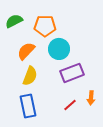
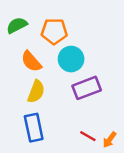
orange semicircle: (26, 51) -> (31, 61), turned -84
orange arrow: (91, 98) -> (110, 140), moved, turned 32
red line: (70, 105) -> (88, 136), moved, turned 72

